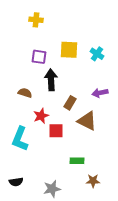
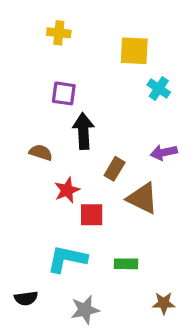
yellow square: (69, 50) -> (134, 51), moved
cyan L-shape: (20, 139) -> (67, 259), moved, turned 80
brown star: (93, 181) -> (164, 303), moved

